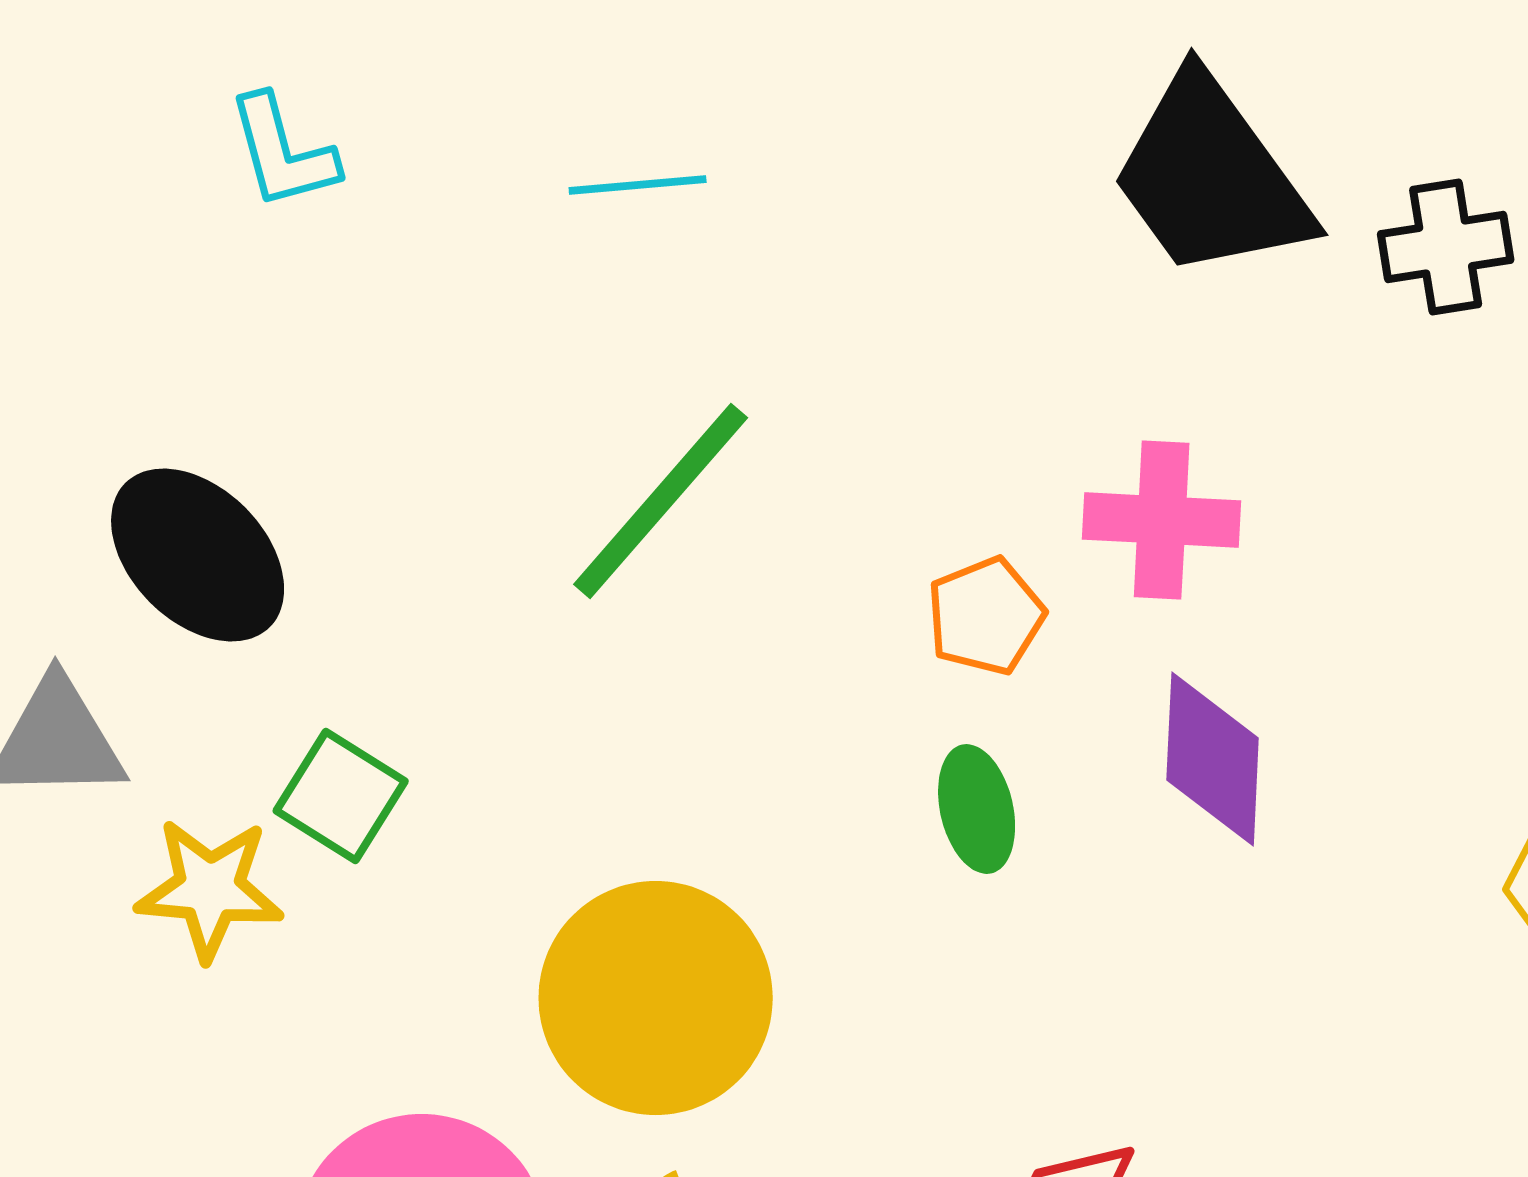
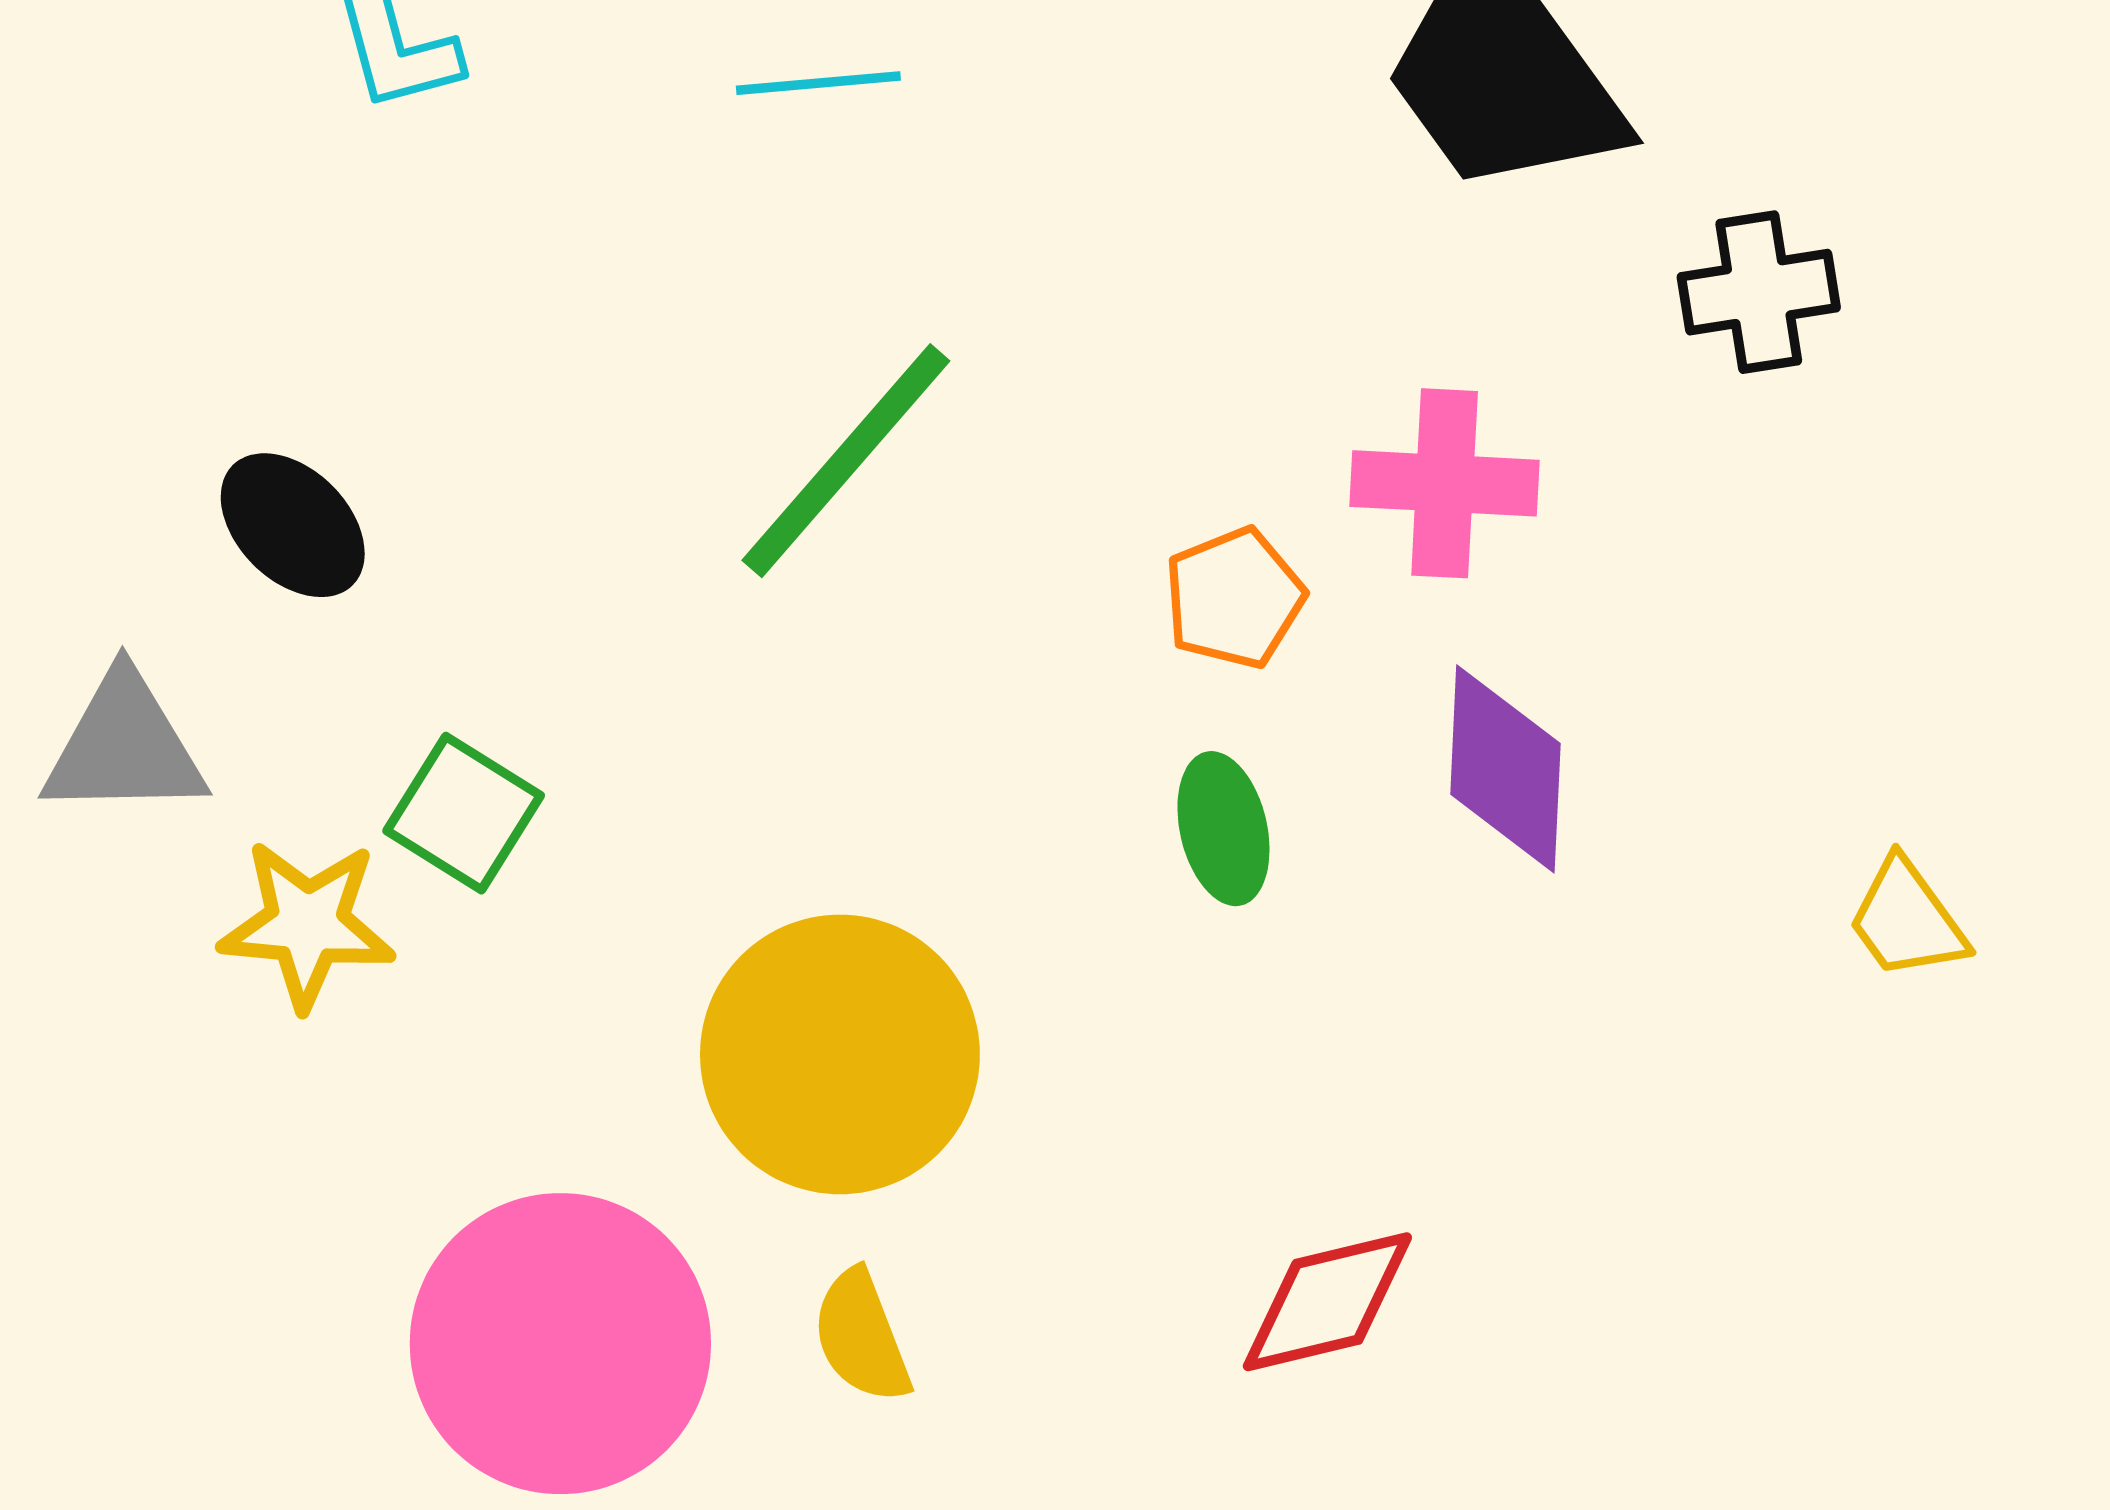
black cross: (1446, 247) -> (1759, 292), moved
black ellipse: (198, 555) -> (293, 525), size x0.7

